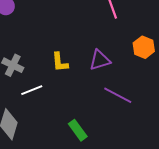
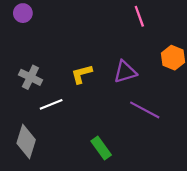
yellow L-shape: (60, 62) -> (82, 74), turned 80

